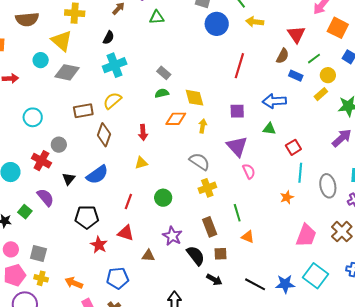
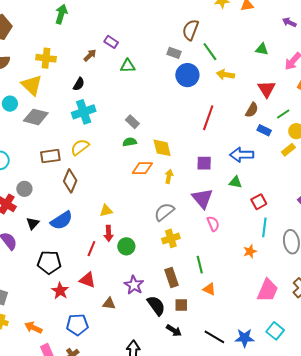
red arrow: (143, 132) -> (108, 233), moved
gray semicircle: (199, 162) -> (164, 212), turned -75
cyan square: (315, 276) -> (275, 331), size x0.7

